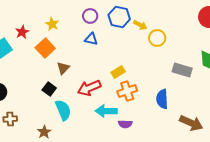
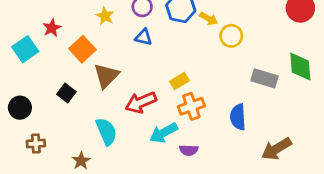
yellow star: (52, 24) -> (105, 16), moved
brown triangle: (63, 68) -> (106, 76), size x1.5
black square: (49, 89) -> (66, 93), moved
cyan arrow: (106, 111) -> (163, 133), turned -30
brown arrow: (191, 123) -> (276, 149), turned 125

